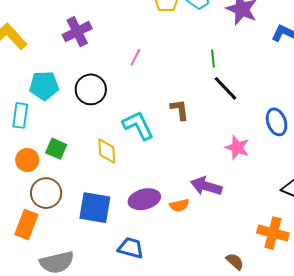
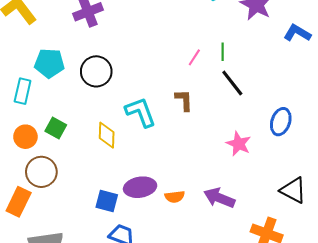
pink line: (135, 57) -> (194, 57), moved
blue ellipse: (277, 122) -> (281, 122), turned 32
purple arrow: (206, 186) -> (219, 198), moved
blue square: (95, 208) -> (107, 201), moved, size x0.7

